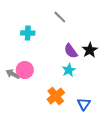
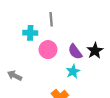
gray line: (60, 17) -> (51, 19), moved, turned 40
pink circle: (25, 70) -> (48, 50), moved

